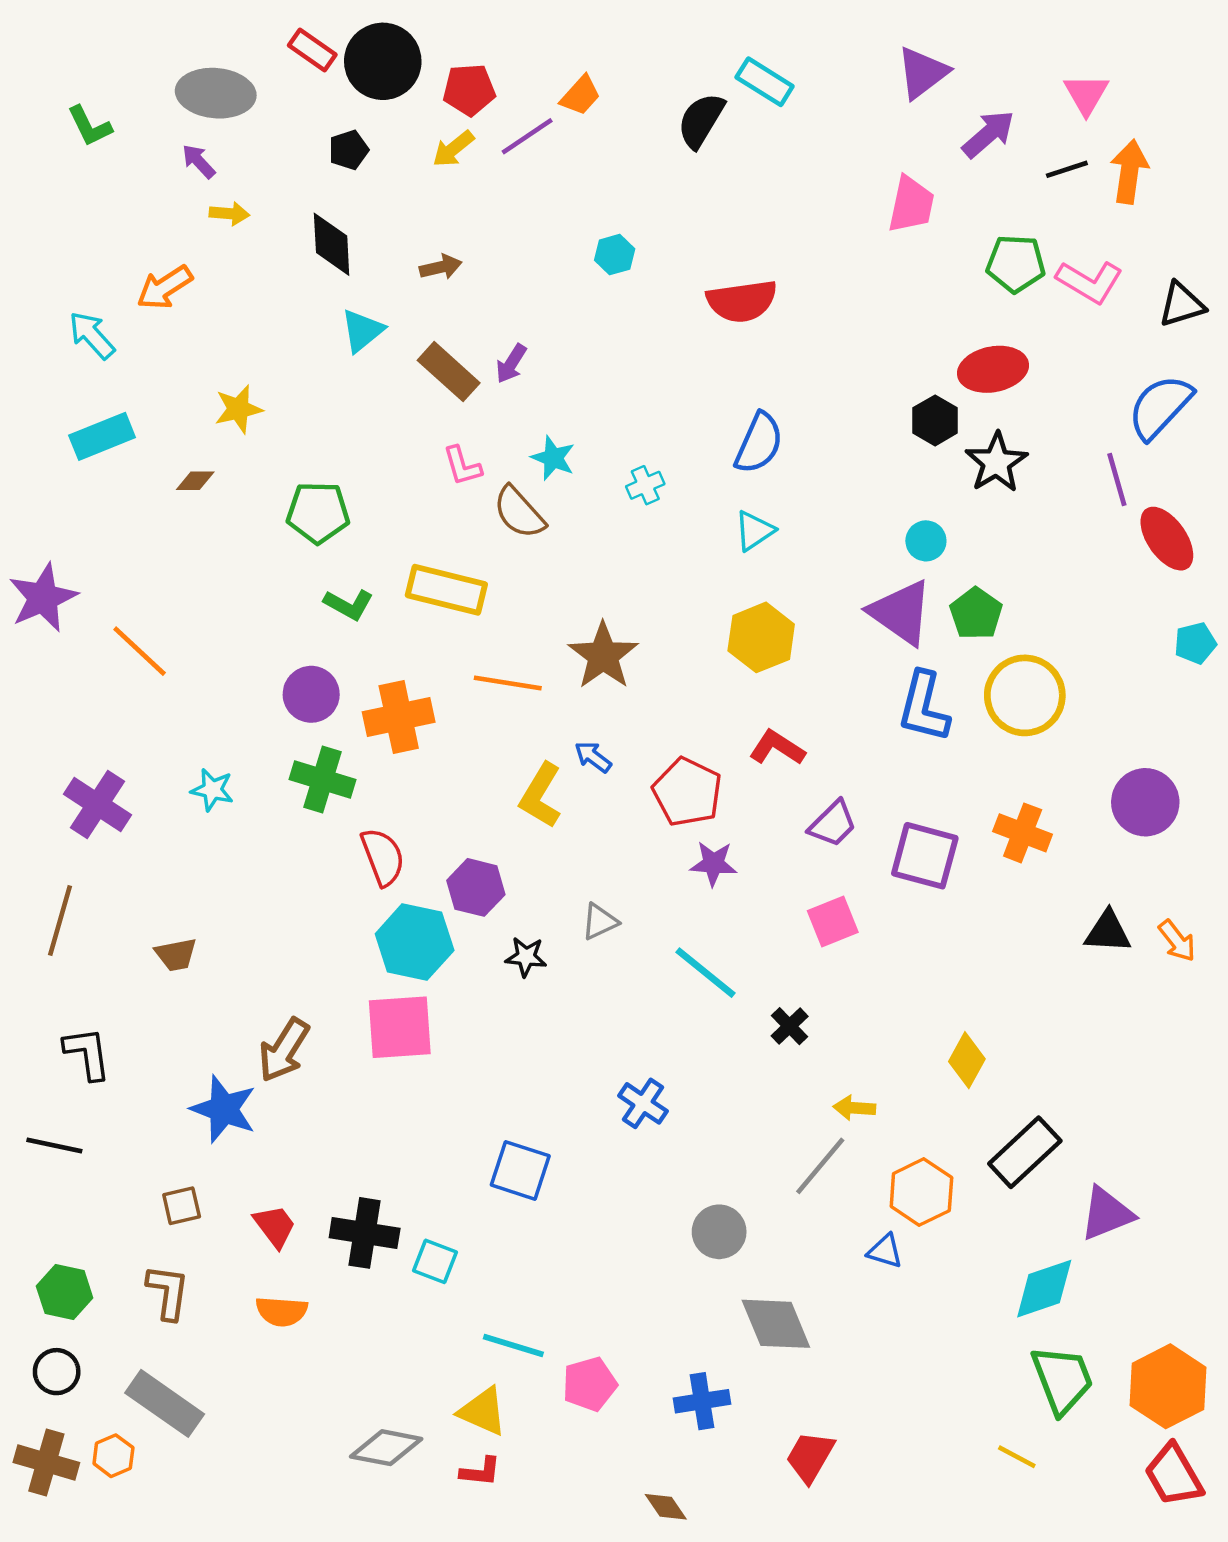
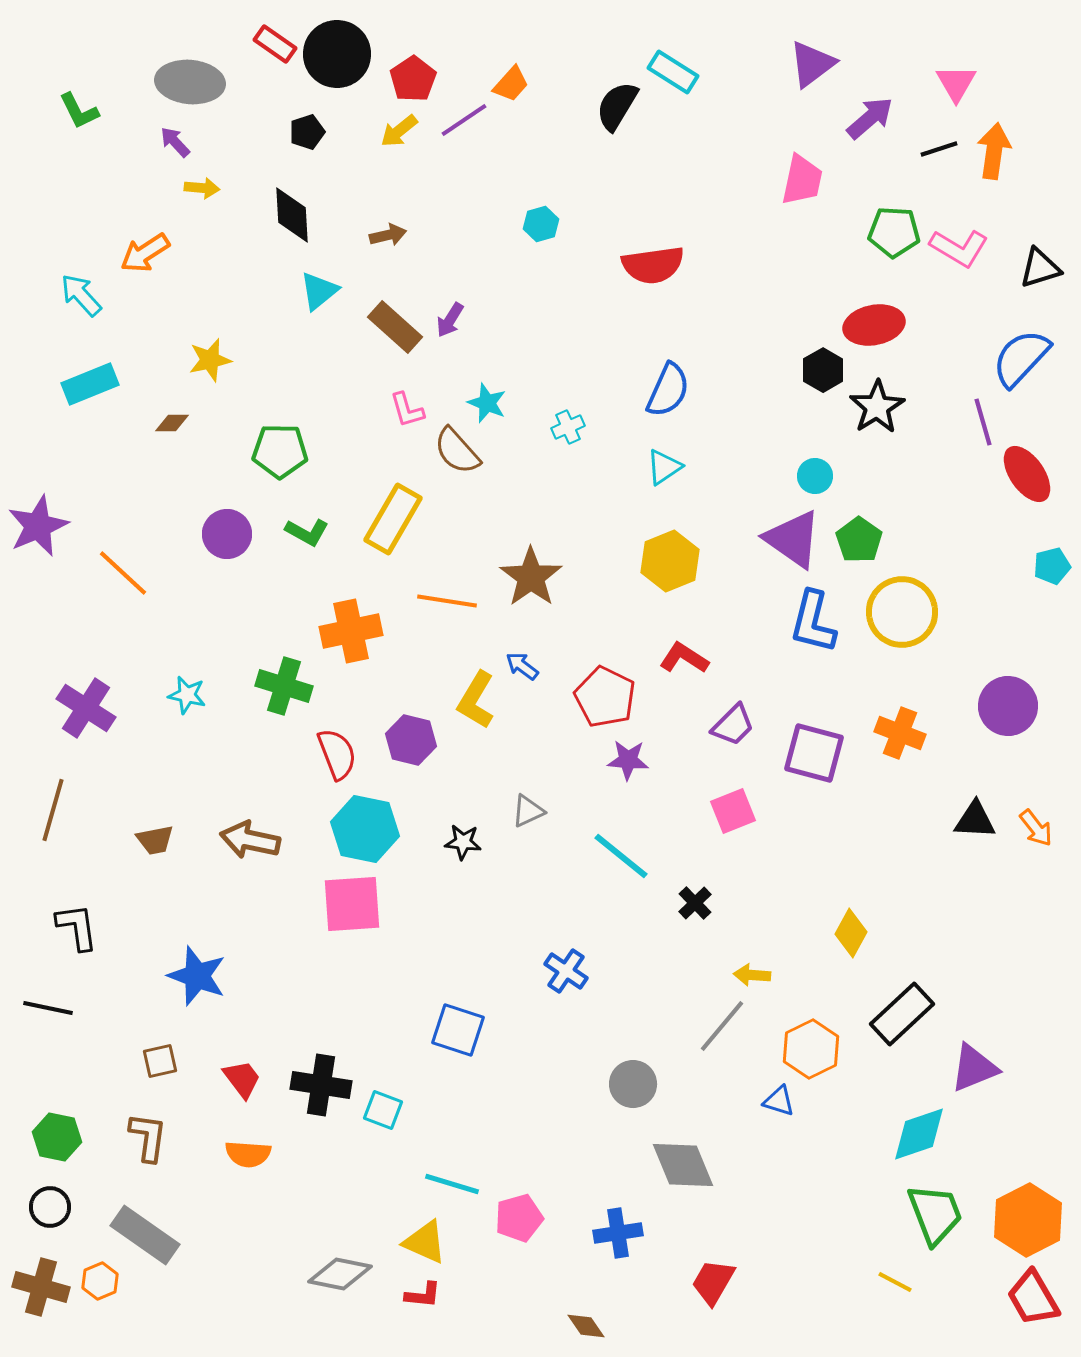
red pentagon: (469, 90) -> (413, 79), turned -30
yellow rectangle: (446, 590) -> (393, 519), turned -74
purple circle: (311, 694) -> (227, 534), moved
purple hexagon: (476, 887) -> (411, 740), moved
brown arrow: (284, 1050) -> (250, 840), moved, turned 70

